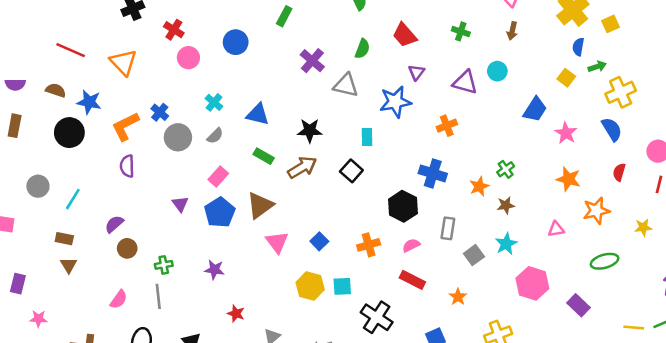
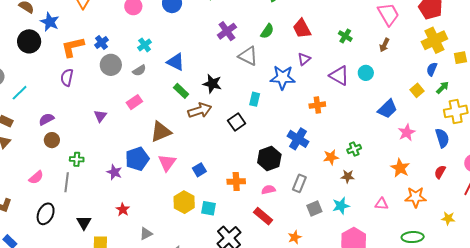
green arrow: (597, 67) -> (443, 88), turned -40
green rectangle: (264, 156) -> (181, 91), moved
blue pentagon: (220, 212) -> (137, 159), moved

